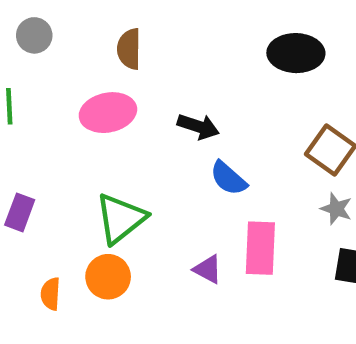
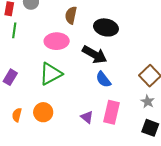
black ellipse: (296, 53) -> (106, 27), moved
black arrow: (198, 127) -> (95, 55), size x1.4
green triangle: (121, 218) -> (51, 74), moved

